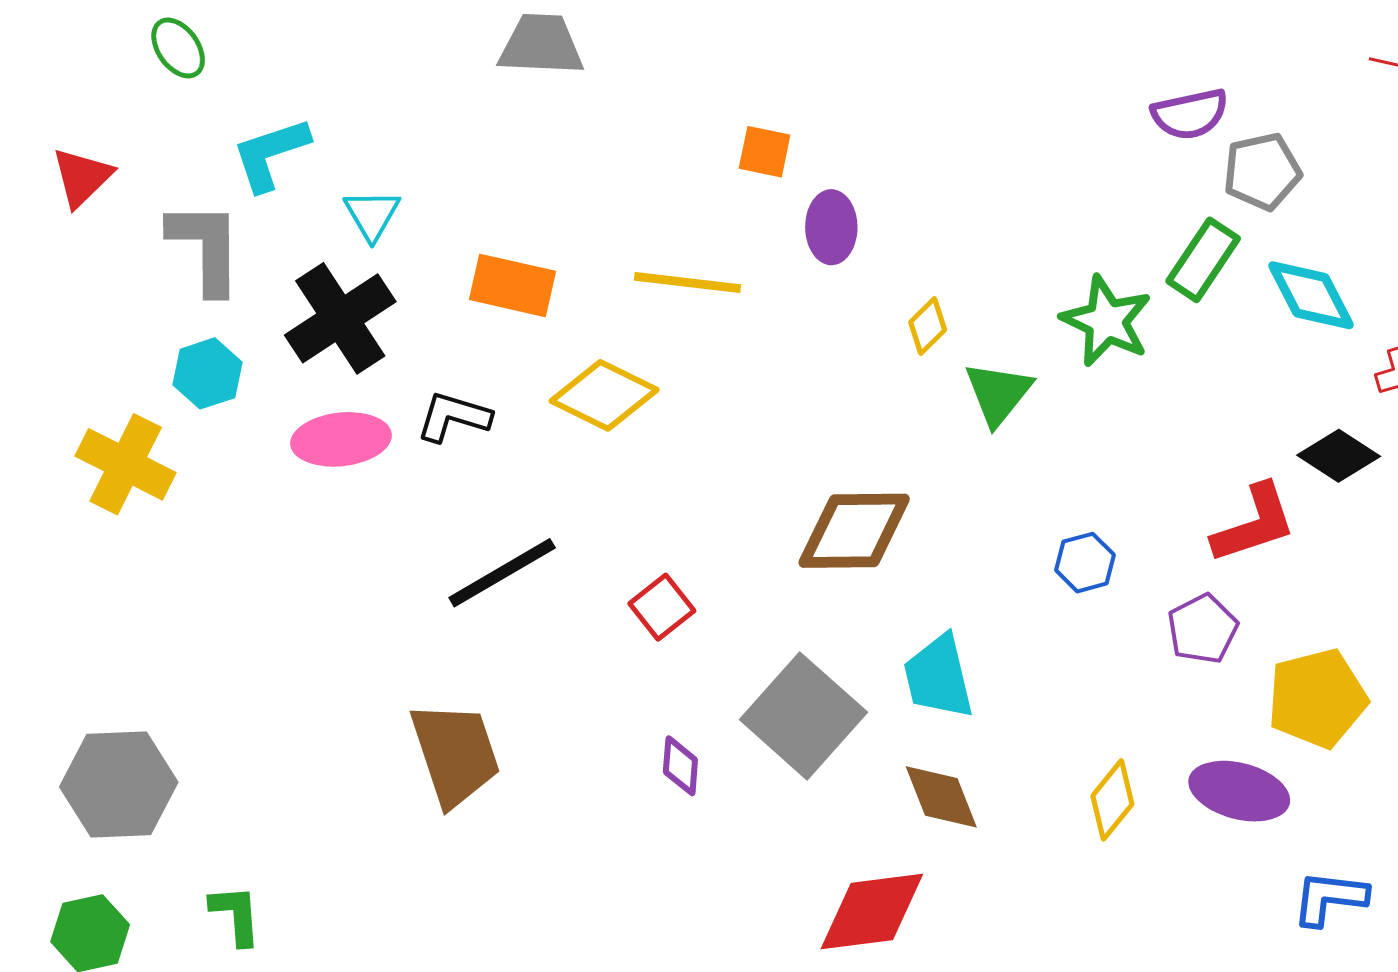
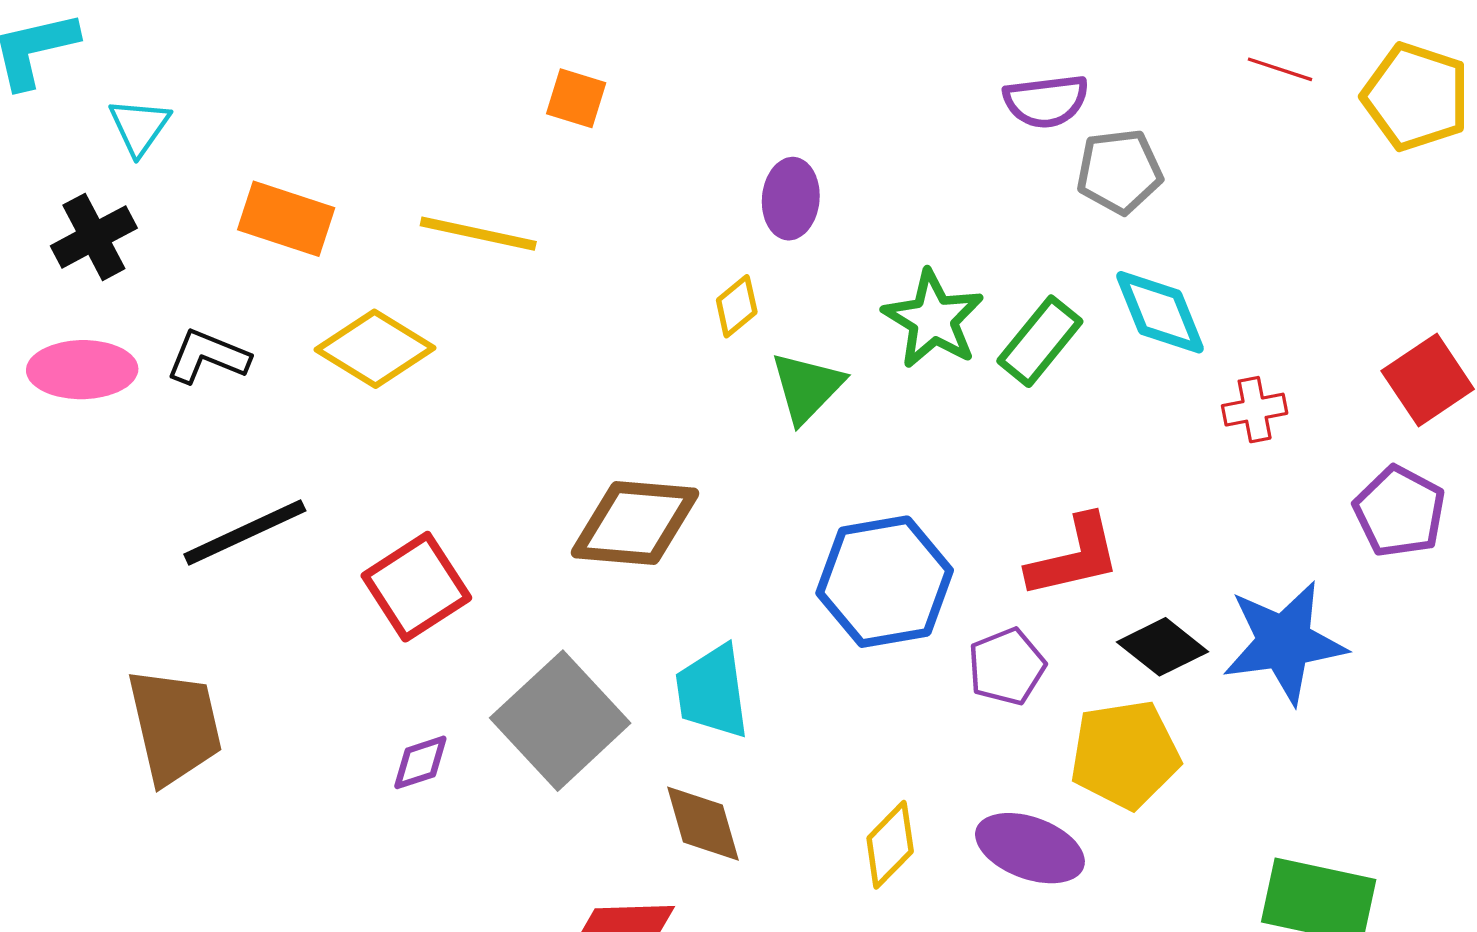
purple ellipse: (831, 227) -> (791, 199), moved
green rectangle: (1203, 260) -> (1040, 341), moved
black cross: (340, 318) -> (94, 237), size x0.7
black diamond: (1339, 456) -> (1163, 647), moved
blue hexagon: (1085, 563) -> (885, 582), size x2.0
red square: (662, 607) -> (416, 587), size x1.5
purple diamond: (680, 766) -> (420, 762), turned 62

